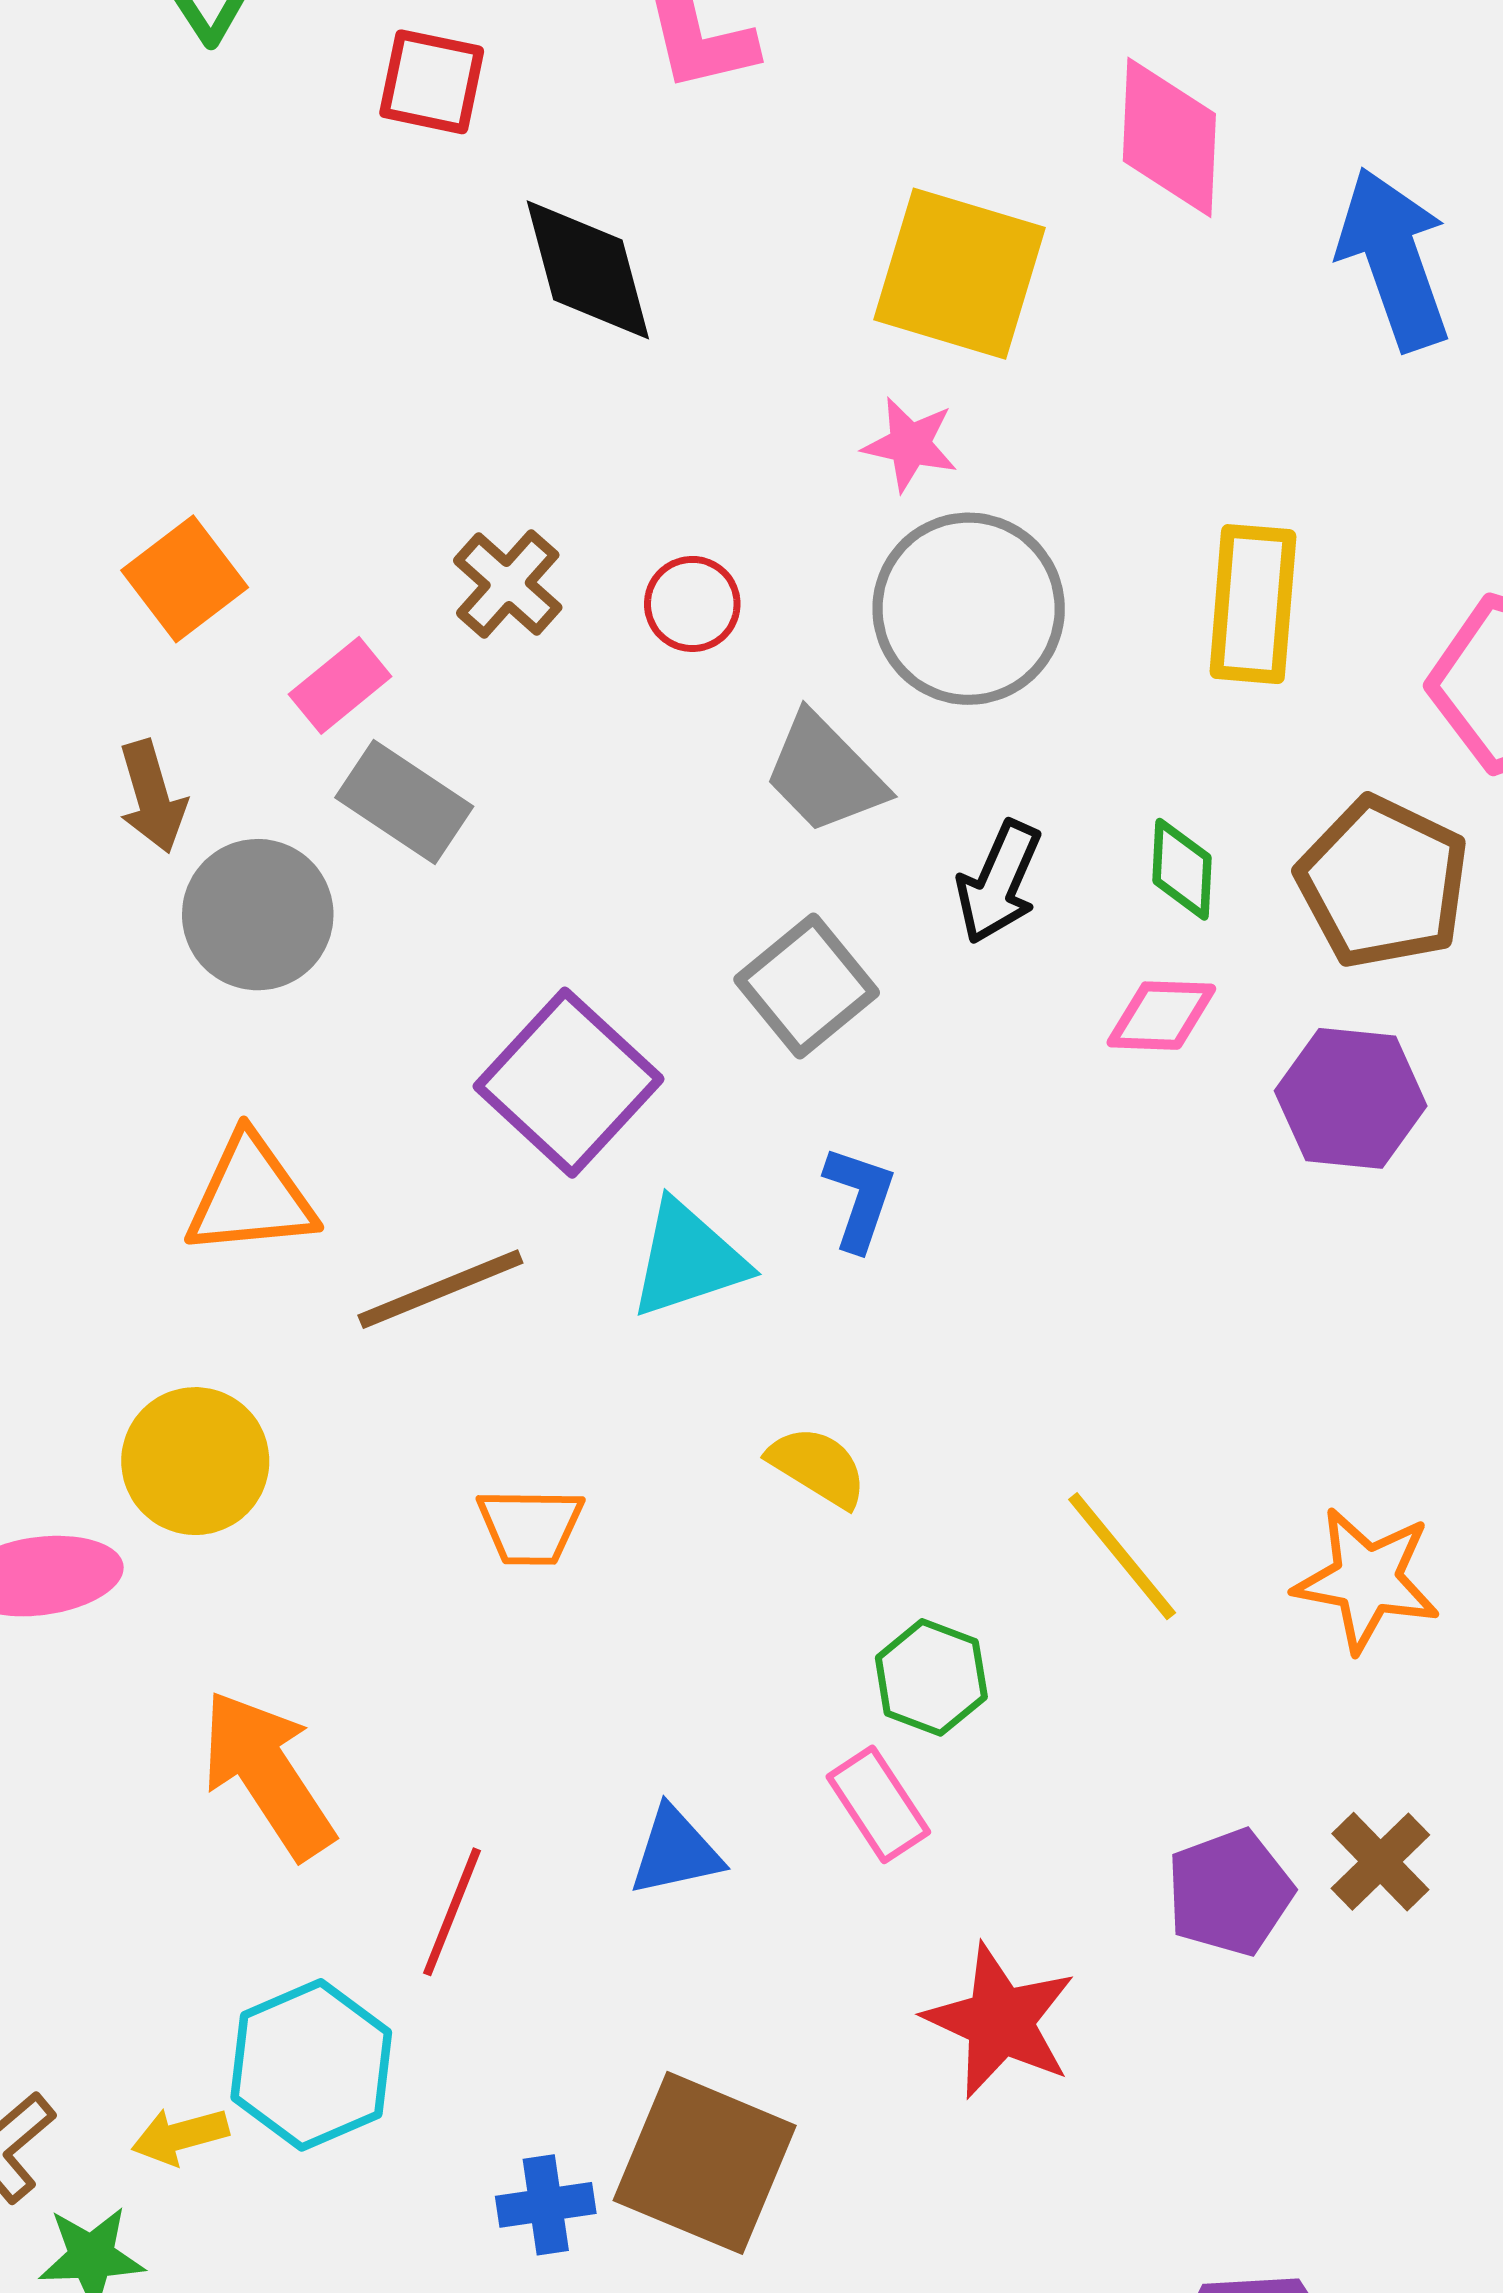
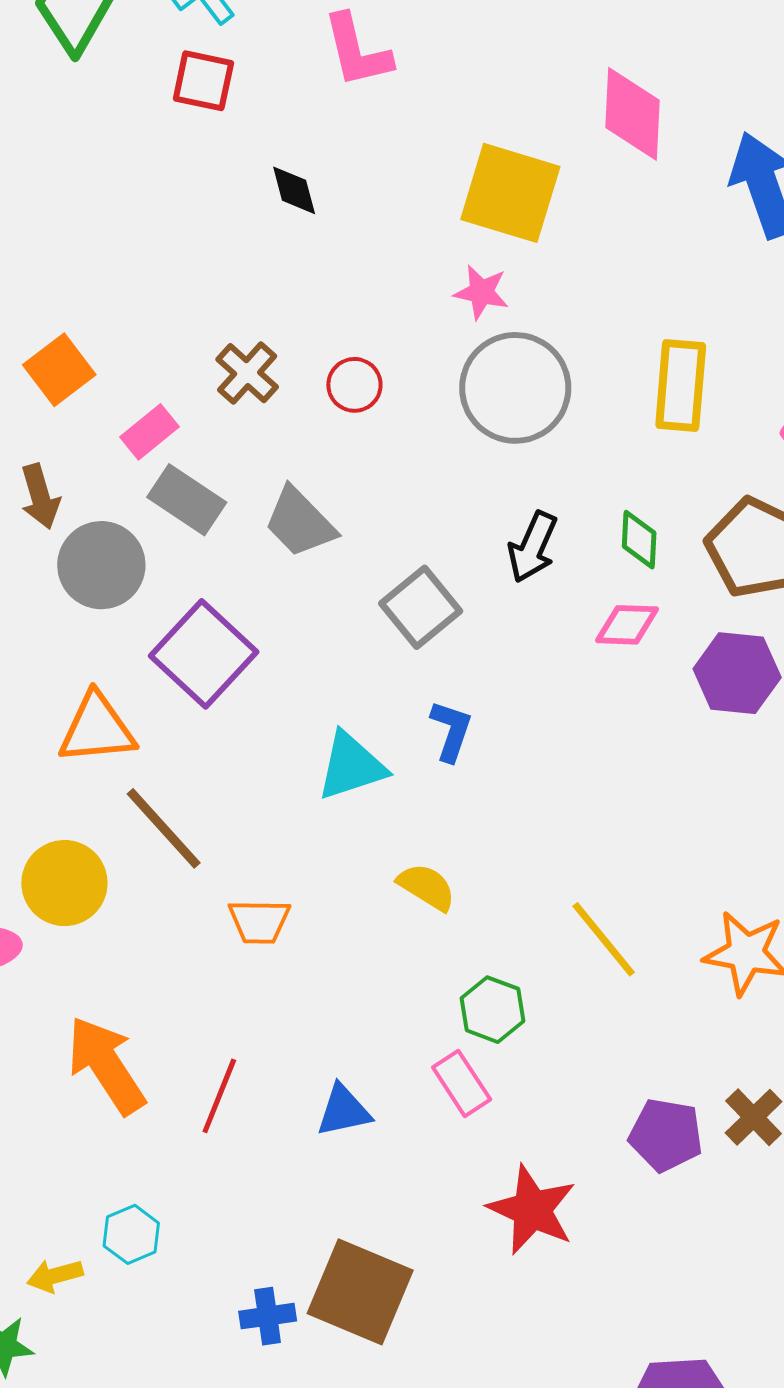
black diamond: (588, 270) -> (294, 190), size x0.6
gray trapezoid: (825, 774) -> (300, 522), moved
purple square: (569, 1083) -> (204, 654), moved
brown line: (440, 1289) -> (164, 828), moved, turned 70
purple pentagon: (1230, 1892) -> (666, 1135), turned 30
red line: (452, 1912) -> (219, 1096), moved
cyan hexagon: (311, 2065) -> (131, 1234), size x0.6

